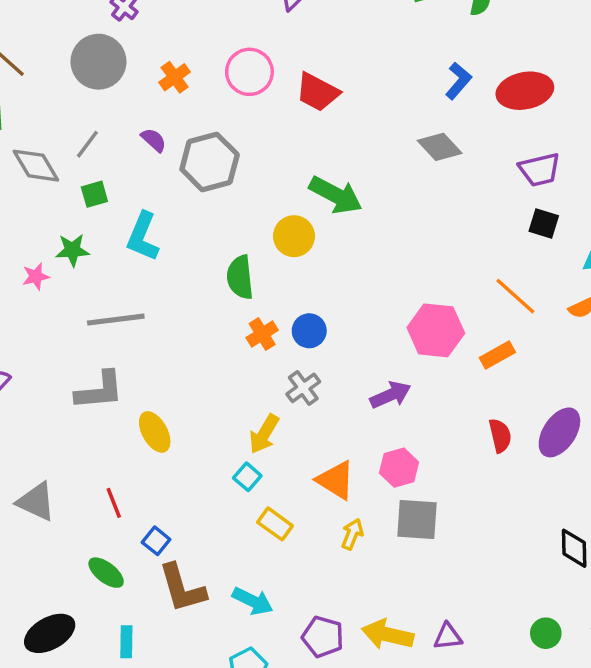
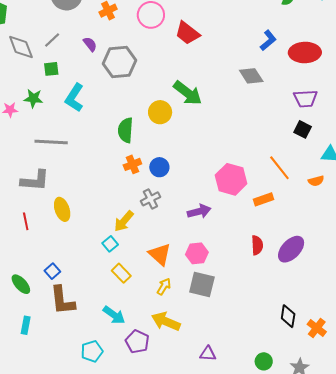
red line: (114, 503) -> (26, 221), moved
cyan arrow: (253, 601) -> (114, 315), moved
yellow arrow: (388, 635) -> (166, 321), moved

